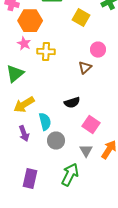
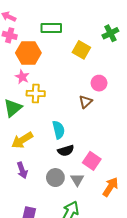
yellow cross: (46, 52) -> (36, 93), moved
black semicircle: (72, 103) -> (66, 151), moved
cyan semicircle: (45, 122) -> (59, 130), moved
gray triangle: (86, 151) -> (77, 180), moved

